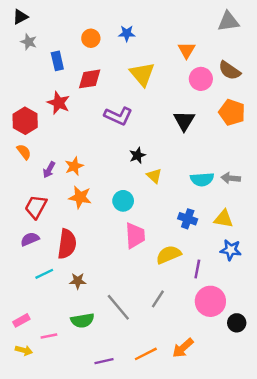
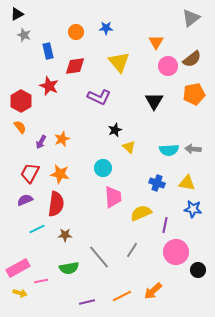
gray triangle: (228, 21) -> (191, 18), turned -30
brown semicircle: (230, 71) -> (192, 59), turned -72
orange pentagon: (232, 112) -> (194, 94), turned -30
orange star: (80, 197) -> (60, 174), moved
pink rectangle: (21, 320) -> (18, 268), size x1.6

